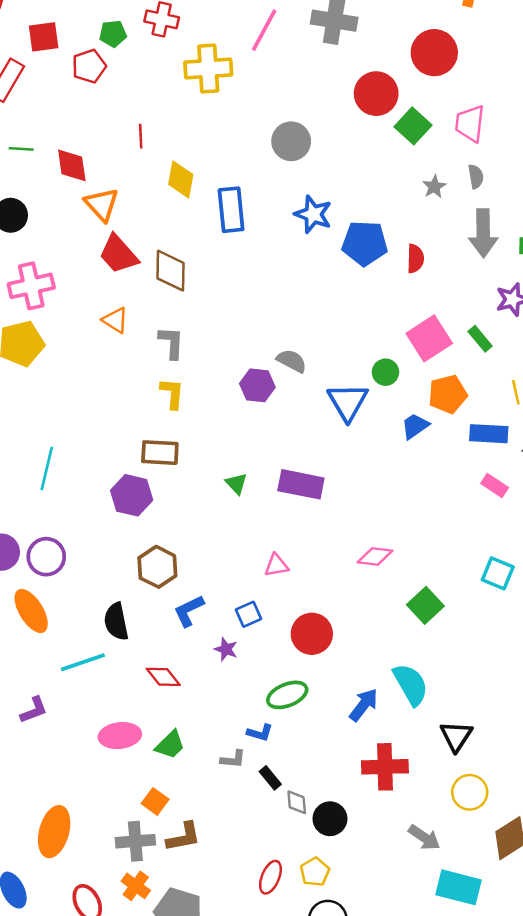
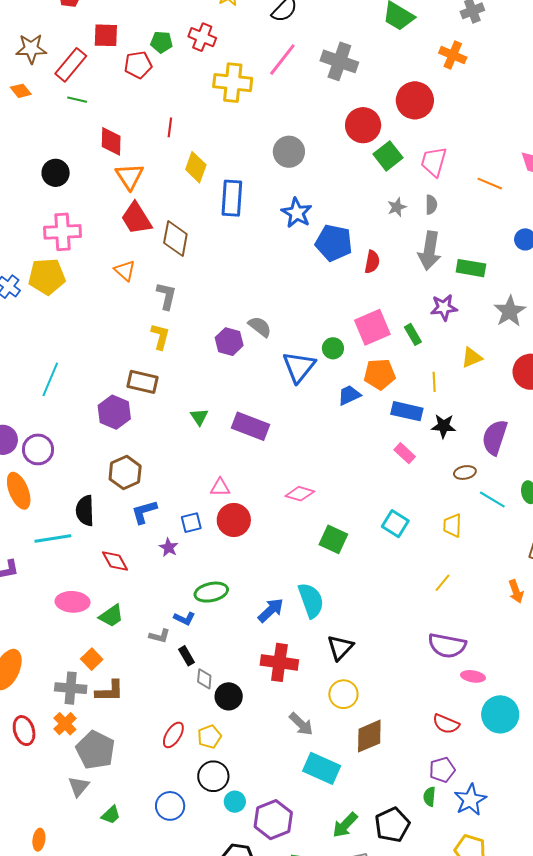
green line: (21, 149) -> (77, 100), moved
green square: (425, 605) -> (333, 539), turned -32
red circle: (312, 634) -> (234, 520), moved

